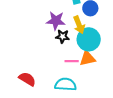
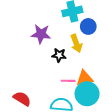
purple star: (56, 21) -> (41, 34), moved
cyan circle: (89, 39) -> (87, 94), moved

